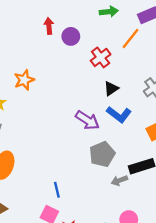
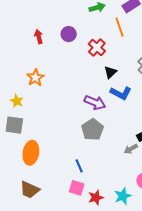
red arrow: (49, 26) -> (39, 37), moved
orange line: (131, 39) -> (119, 27), turned -48
gray pentagon: (102, 154) -> (92, 130), moved

